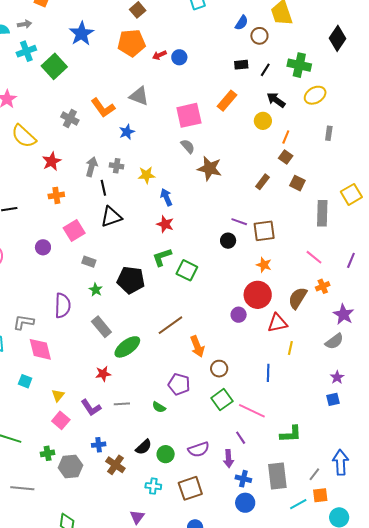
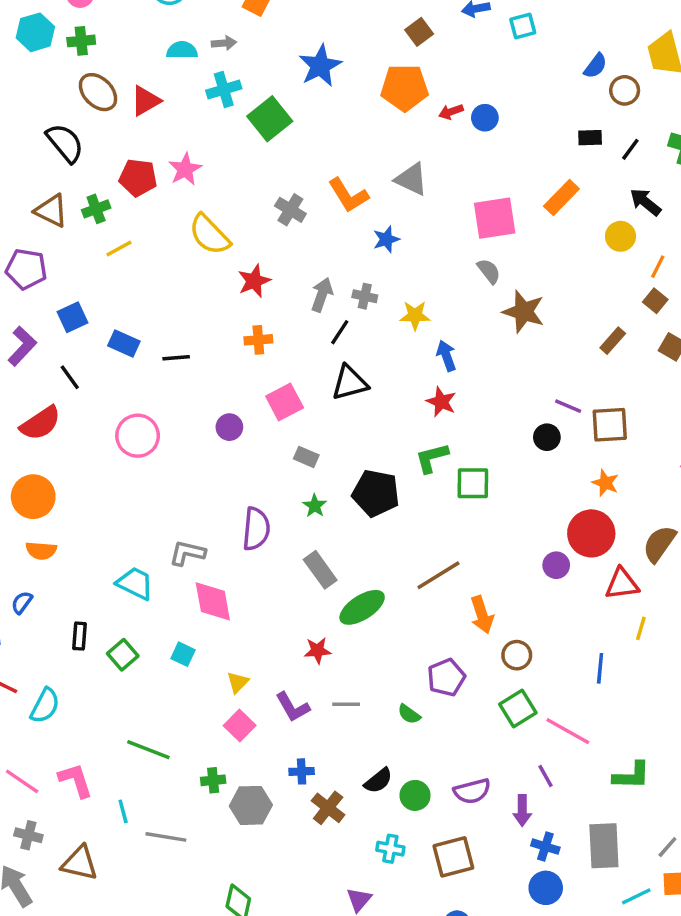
black line: (103, 188) -> (340, 332), turned 42
green square: (187, 270) -> (473, 483), turned -30
purple pentagon: (179, 384) -> (446, 677), turned 30

